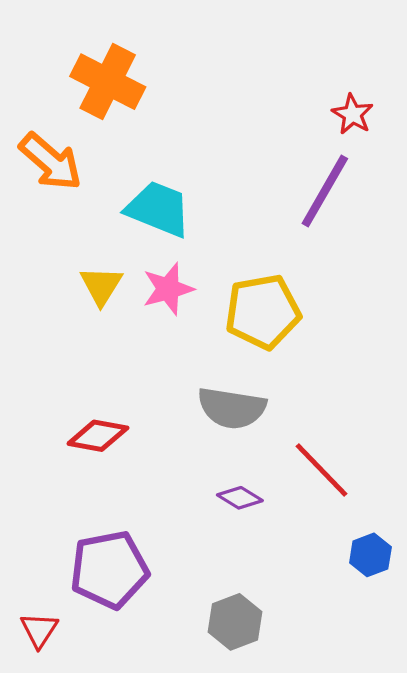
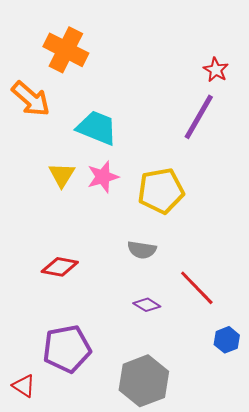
gray semicircle: (232, 408) -> (142, 250), size x0.7
gray hexagon: (235, 622) -> (144, 381), size x1.5
red triangle: (39, 630) -> (24, 386), turned -30

